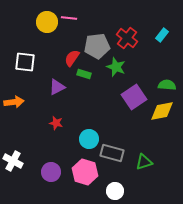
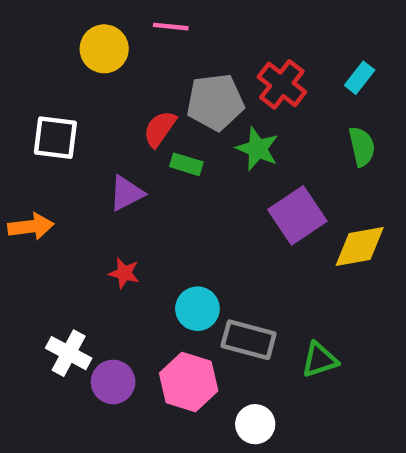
pink line: (69, 18) -> (171, 27), moved
green semicircle: (167, 85) -> (362, 147), moved, turned 72
white cross: (13, 161) -> (69, 353), moved

